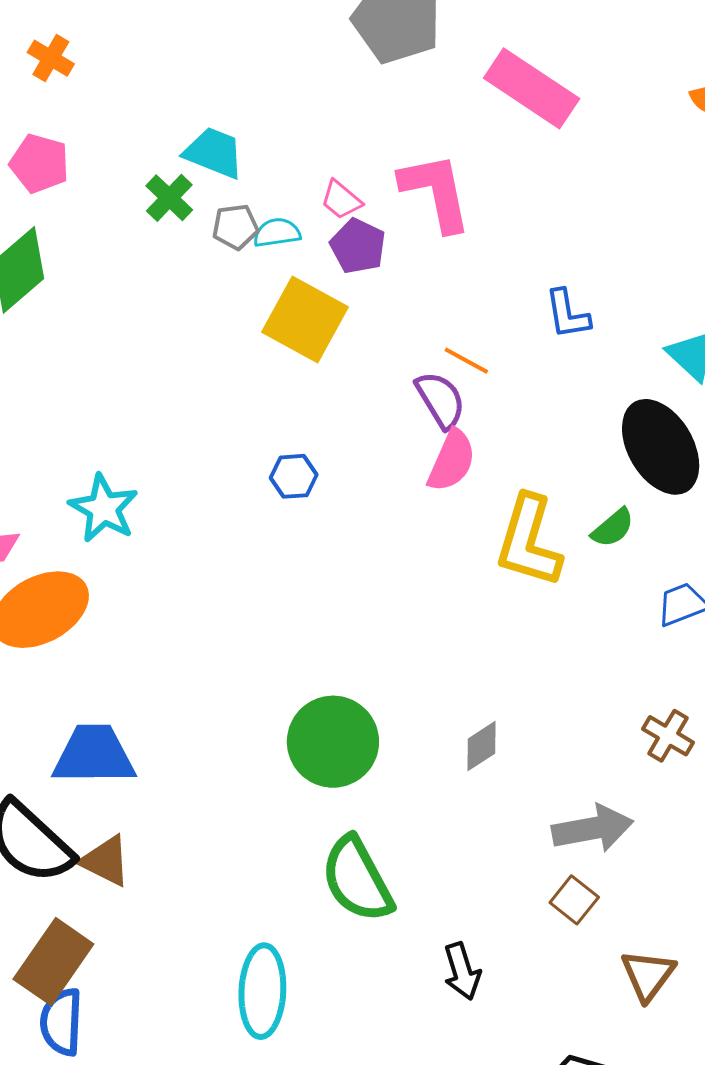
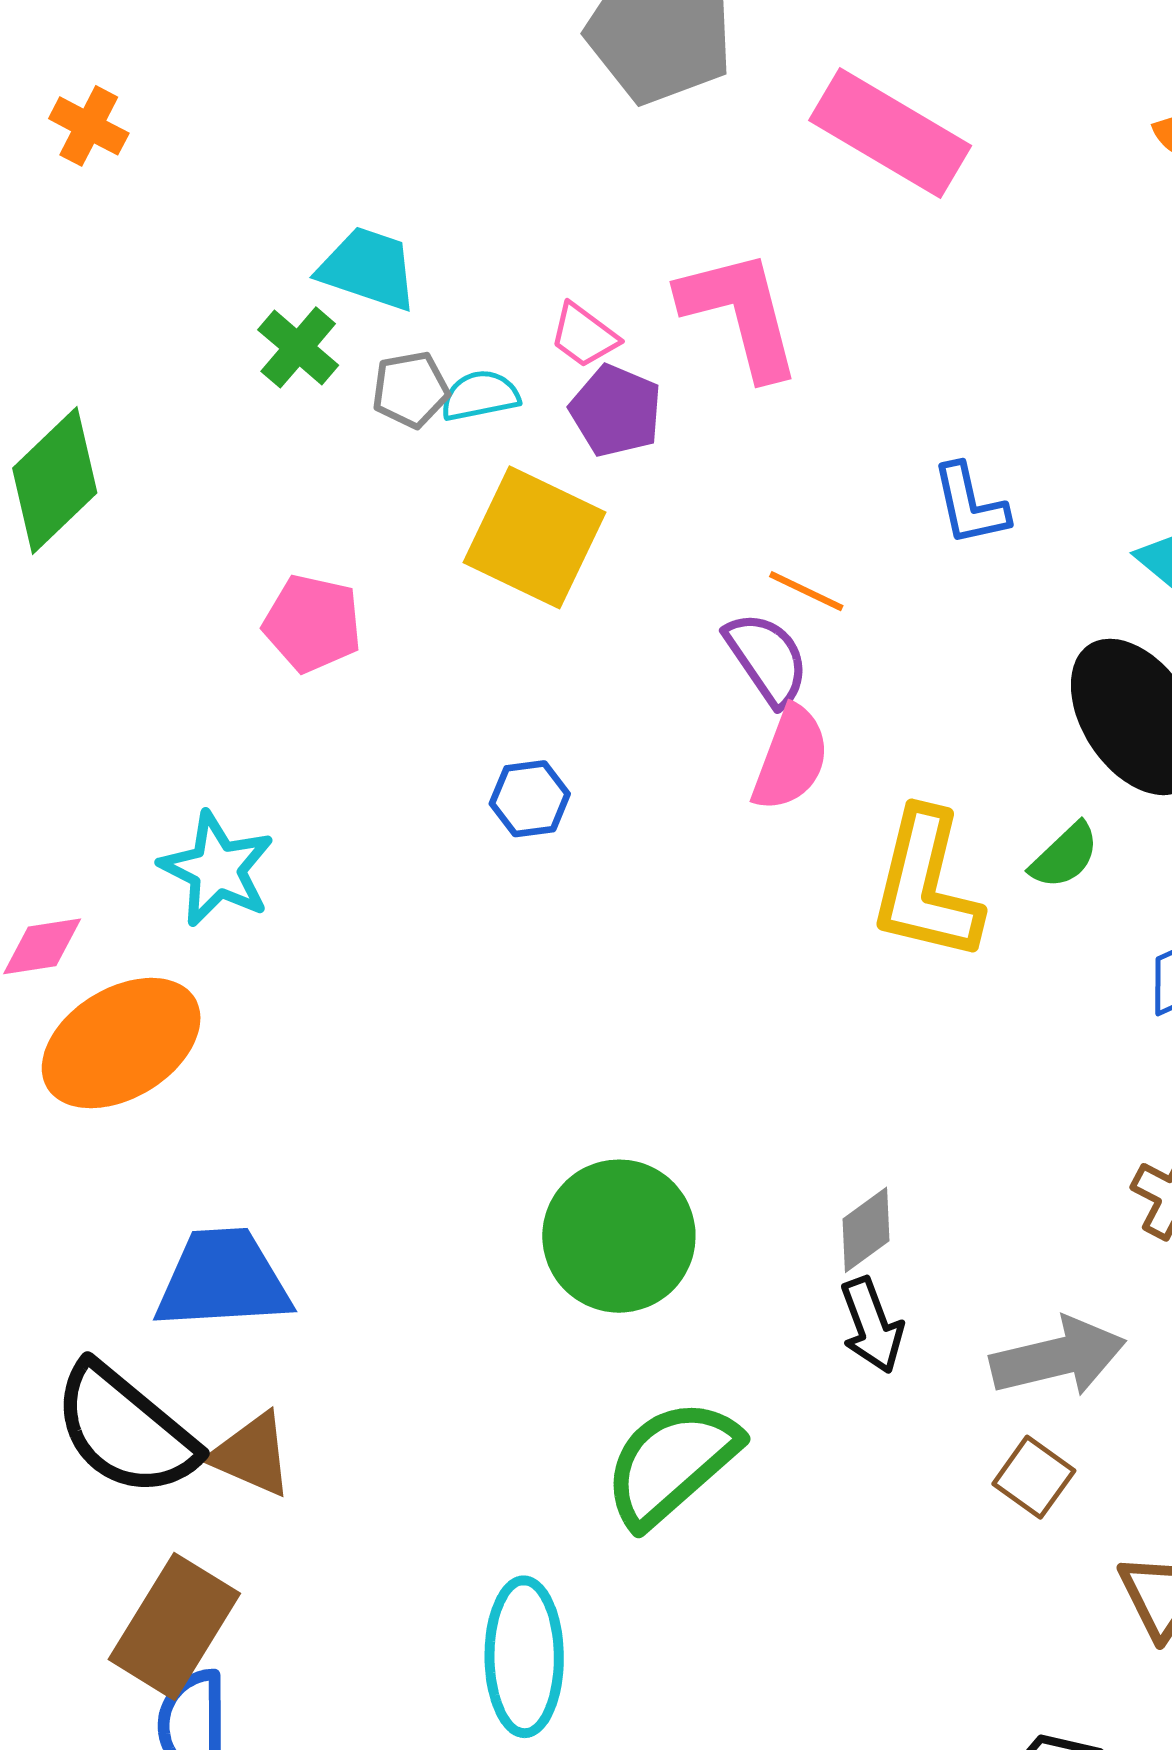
pink pentagon: (39, 163) -> (312, 623), moved
green semicircle: (357, 879) -> (671, 1463), turned 80
black arrow: (462, 971) -> (872, 1325), moved

